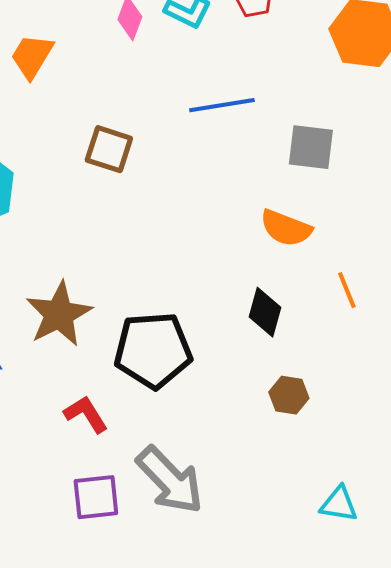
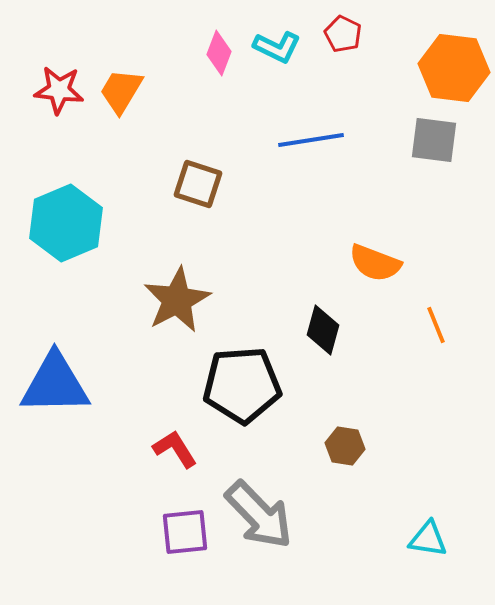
gray square: (311, 147) -> (434, 140), moved
black diamond: (265, 312) -> (323, 330), moved
brown star: (59, 314) -> (177, 300), moved
brown hexagon: (289, 395) -> (345, 446), moved

